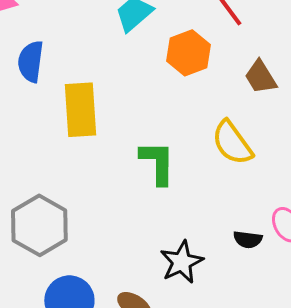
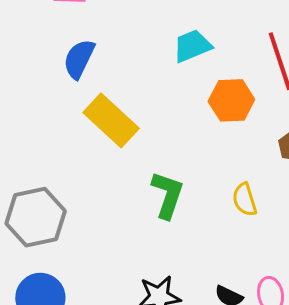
yellow rectangle: (81, 110) -> (111, 120), turned -62
yellow semicircle: (232, 143) -> (245, 200), size x0.7

